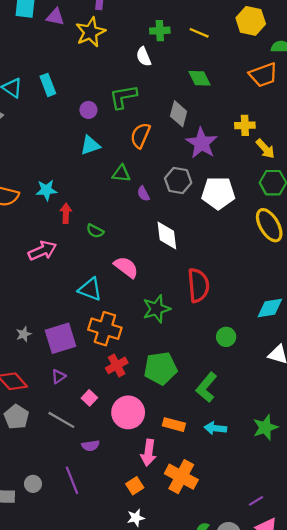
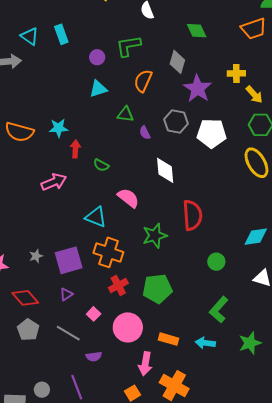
green L-shape: (206, 387) -> (219, 310), moved

